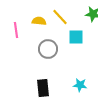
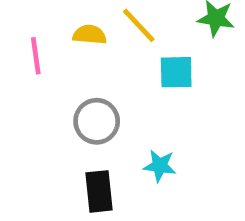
gray circle: (48, 49) -> (97, 121), moved
cyan star: (80, 85) -> (160, 166), moved

